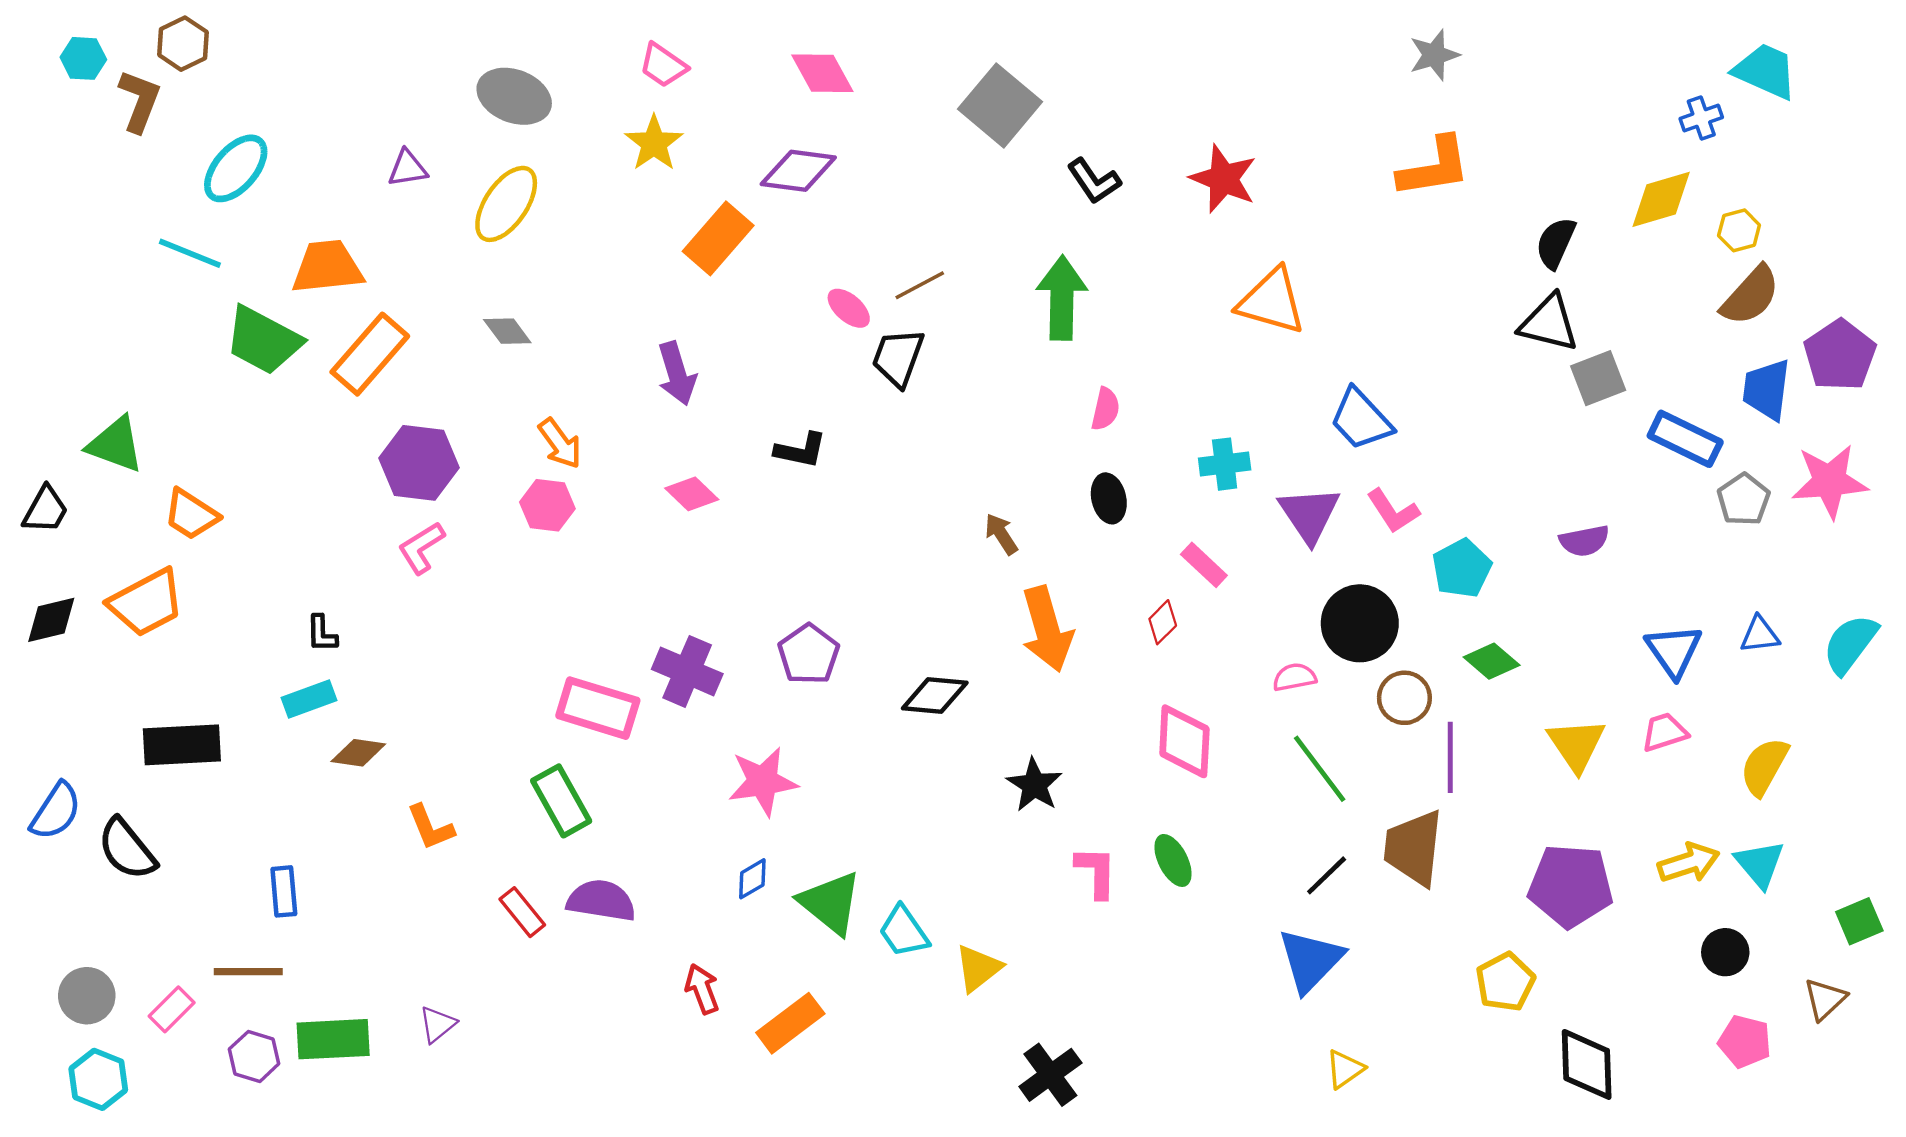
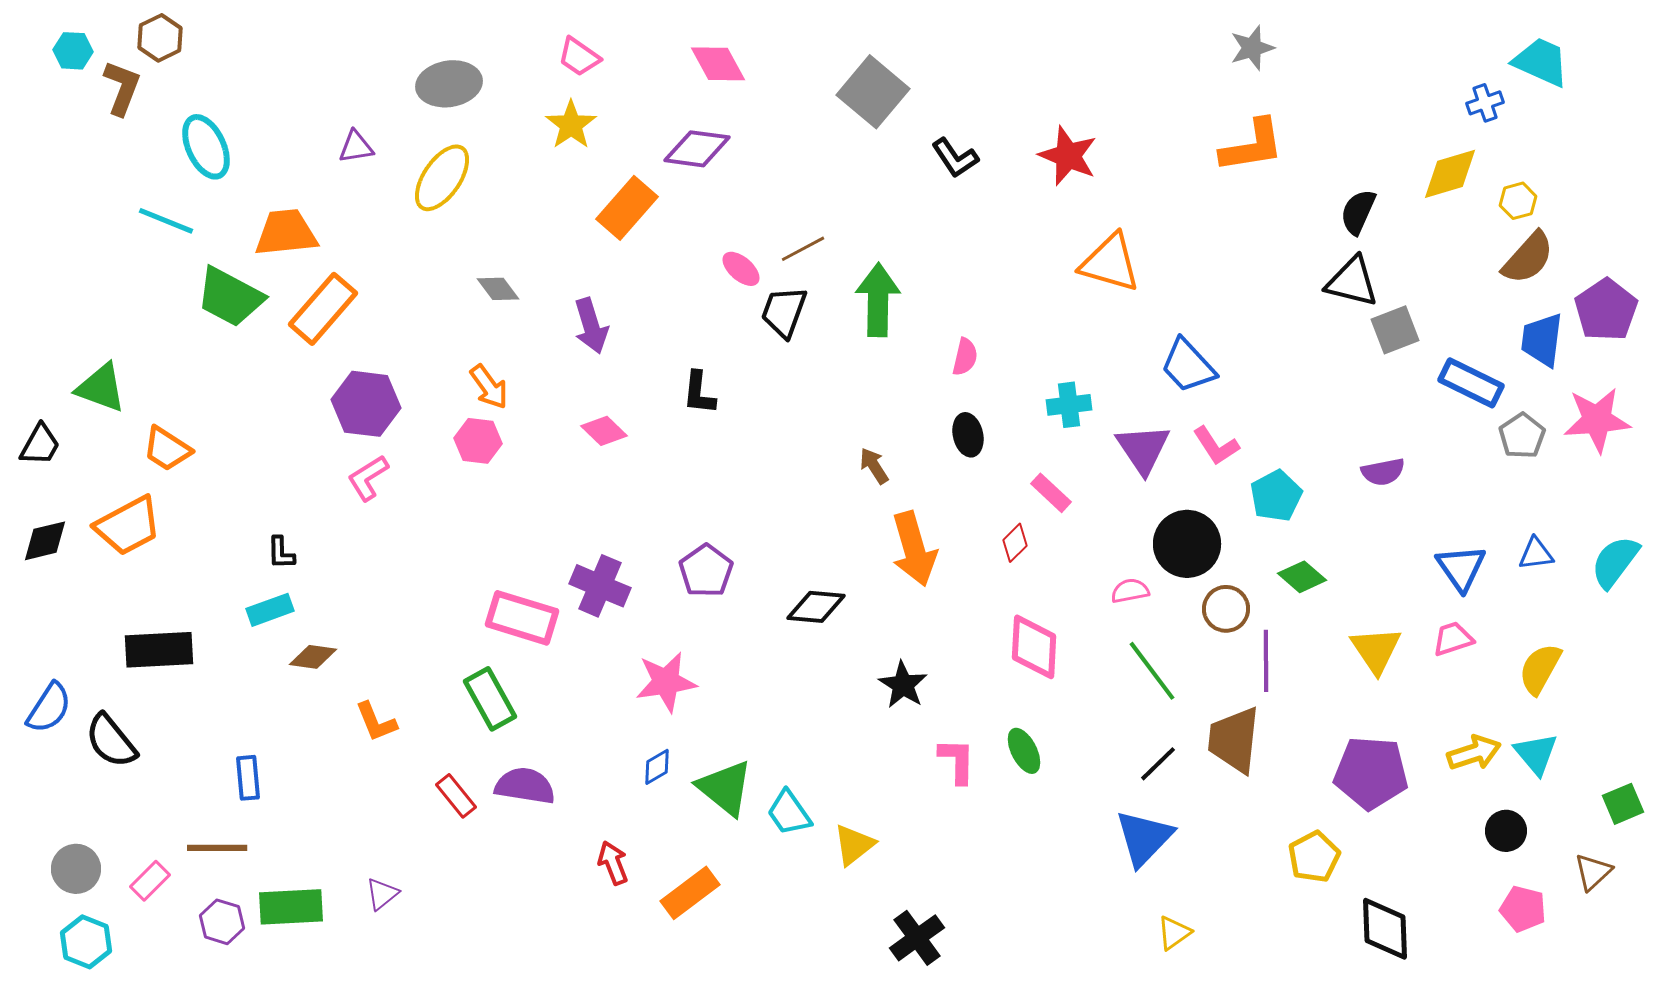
gray ellipse: (514, 96) -> (449, 84), turned -30
cyan ellipse: (236, 168) -> (206, 147), turned -66
green arrow: (1062, 298) -> (878, 300), moved
gray diamond: (507, 331) -> (498, 289), moved
black L-shape: (801, 450) -> (699, 393), turned 84

